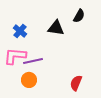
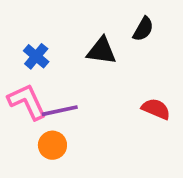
pink L-shape: (15, 56) -> (27, 102), turned 60
red semicircle: (76, 83) -> (156, 109), moved, turned 91

